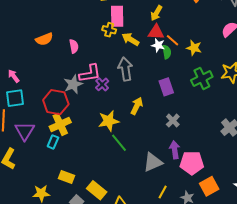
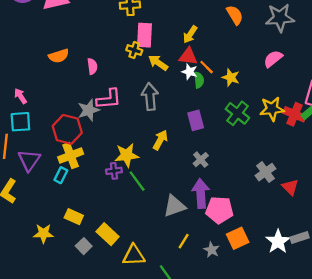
green cross: (202, 78) -> (237, 113), turned -30
purple cross: (102, 84) -> (114, 171), moved, turned 32
purple arrow: (175, 150) -> (201, 193), size x1.4

